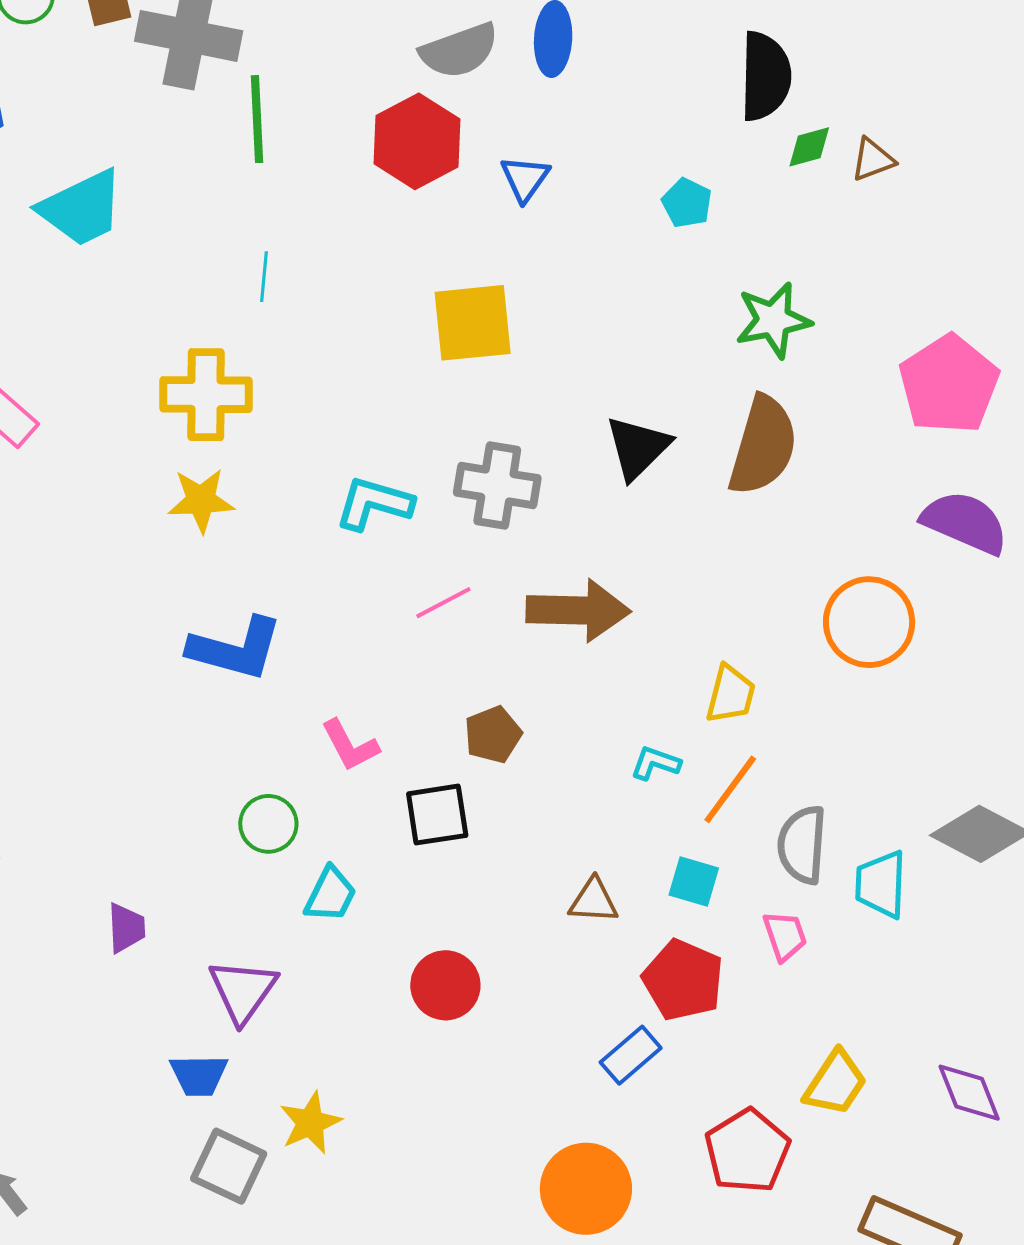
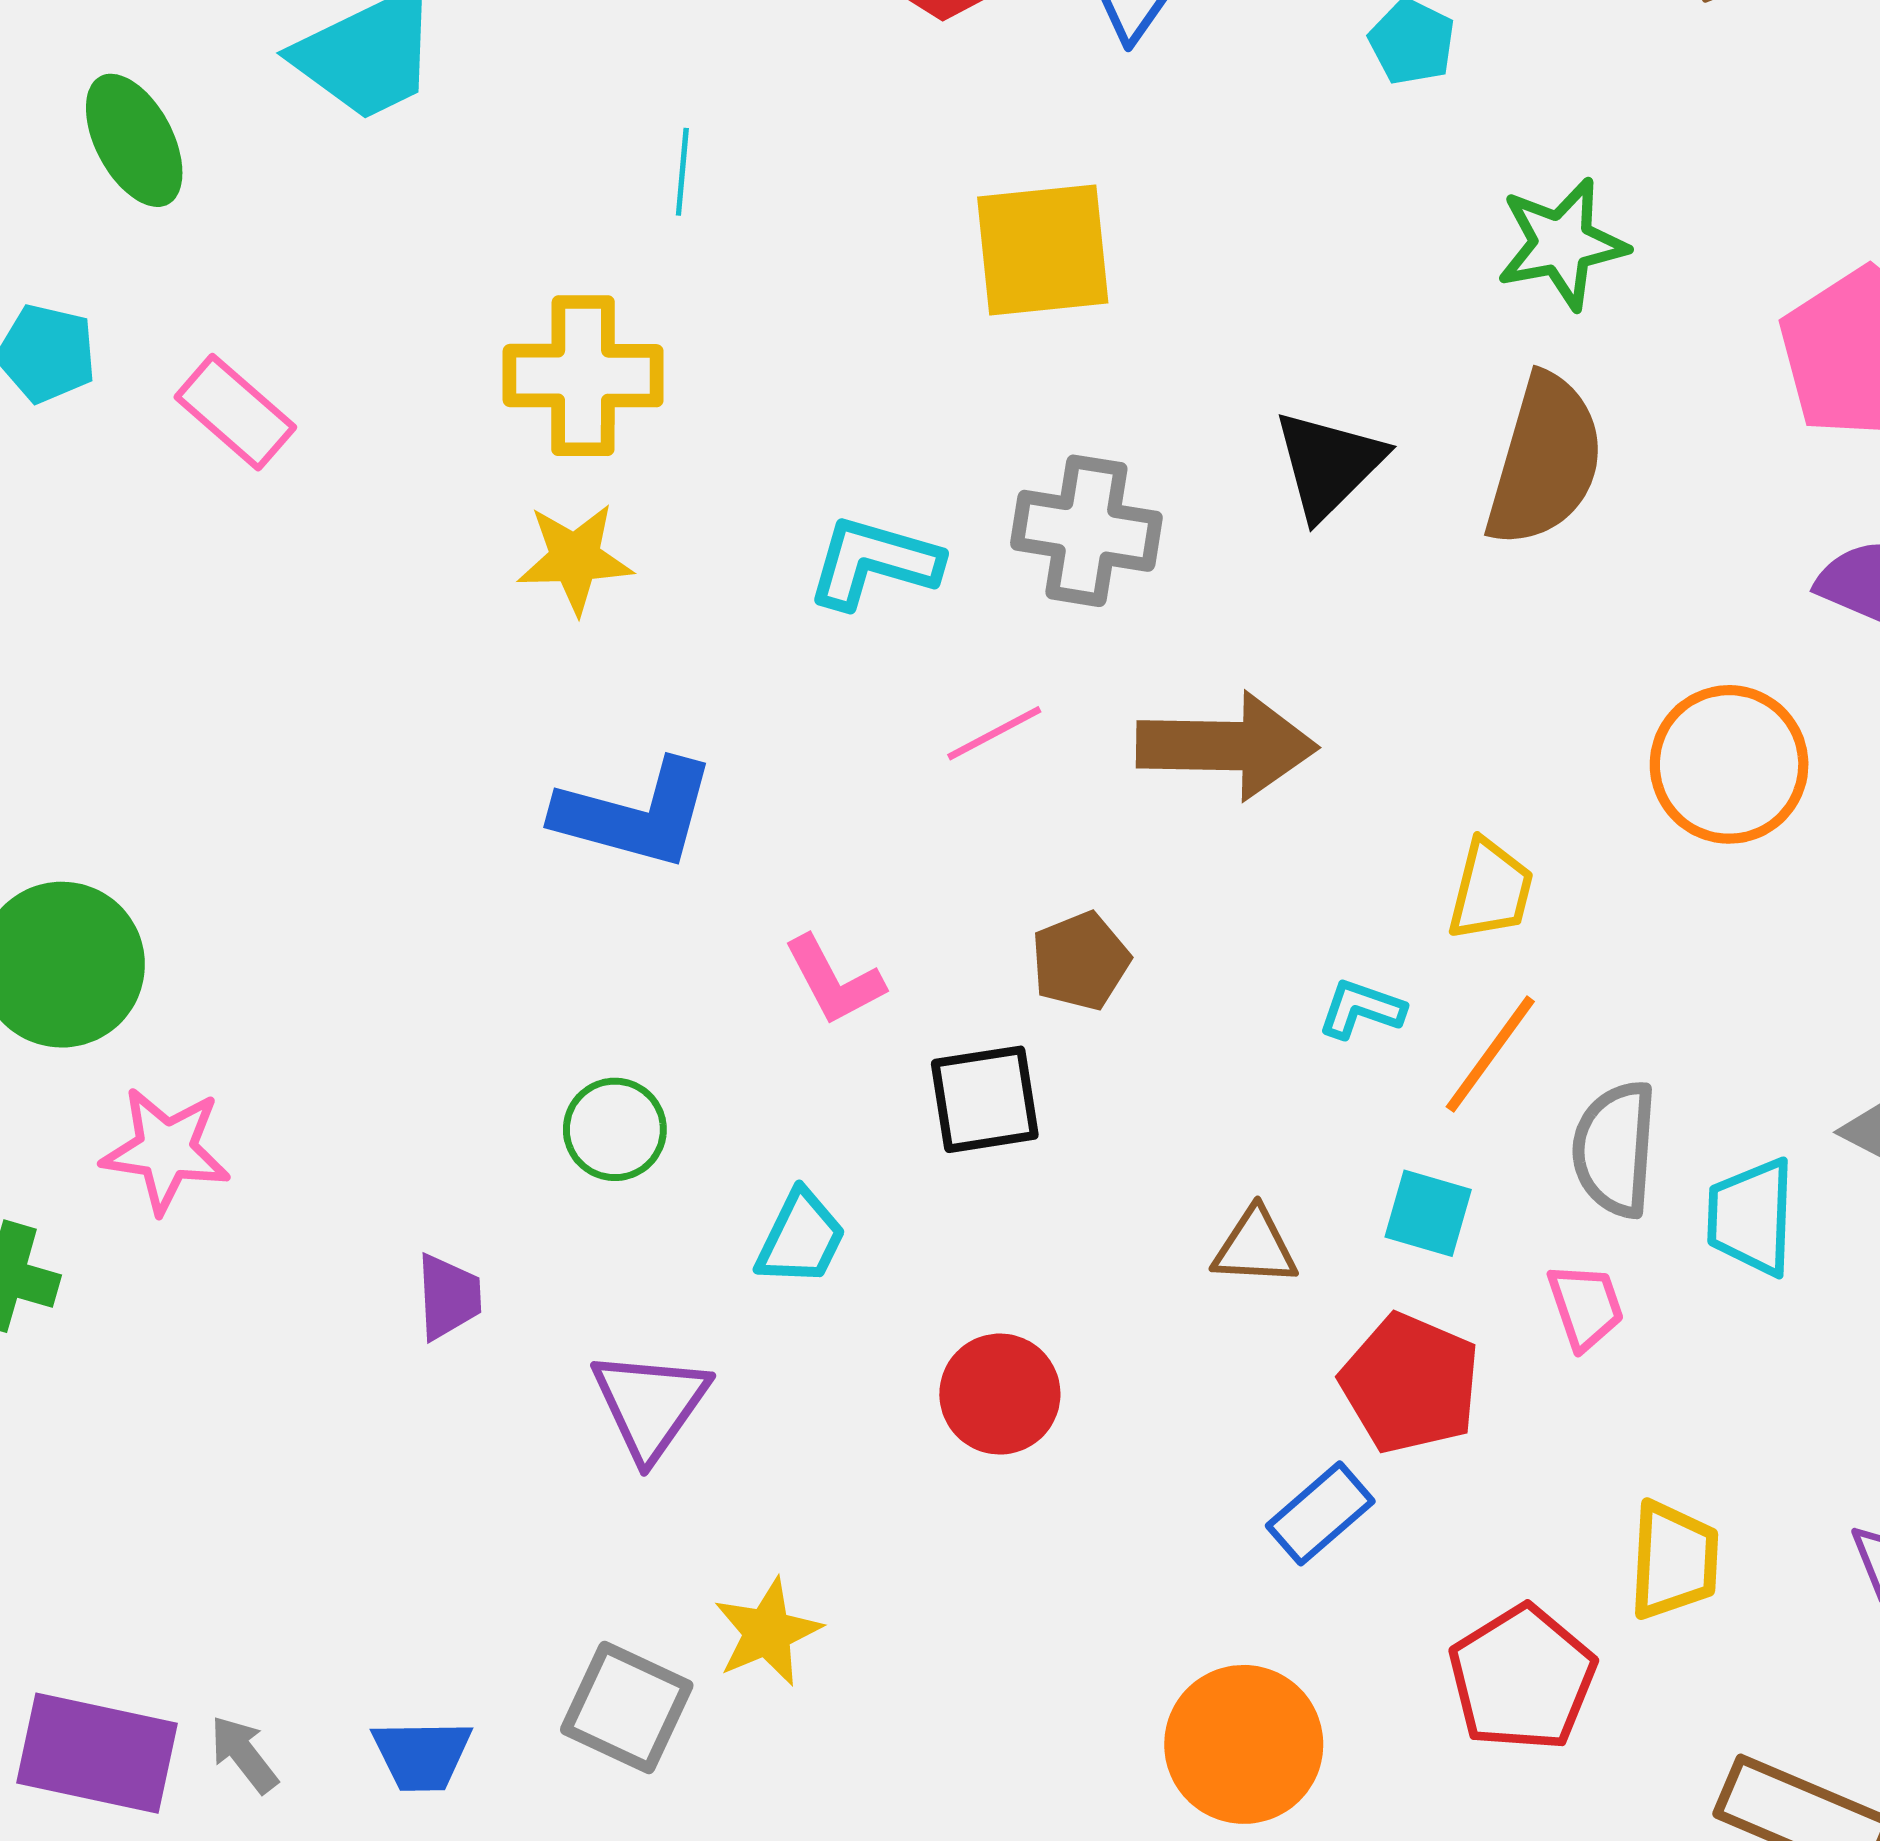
green circle: (268, 824) -> (615, 1129), moved
blue trapezoid: (199, 1075) -> (422, 1755), moved
yellow trapezoid: (835, 1083) -> (1674, 1560), turned -30

